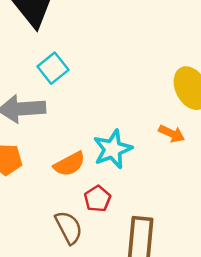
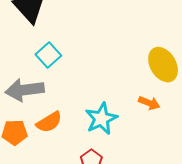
orange semicircle: (69, 164) -> (49, 122), moved

